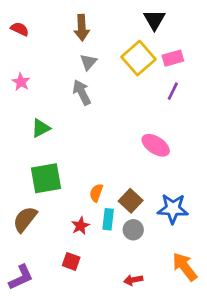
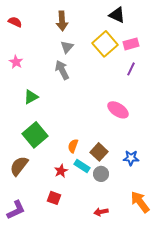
black triangle: (154, 20) -> (117, 15), turned -36
green square: (46, 178) -> (35, 135), turned -30
blue star: (173, 209) -> (131, 158), size x0.7
cyan rectangle: (108, 219) -> (82, 166), turned -63

